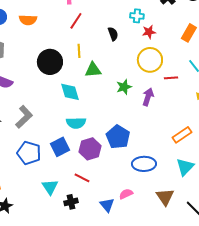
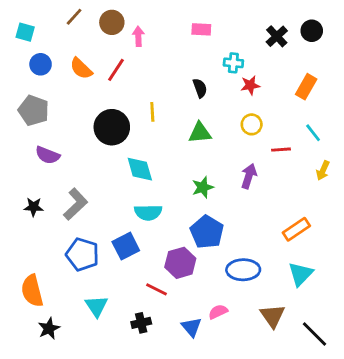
orange semicircle: (28, 20) -> (81, 68), turned 42
red line: (76, 21) -> (116, 70), moved
yellow circle: (150, 60) -> (252, 124), size x0.6
green triangle: (93, 70) -> (200, 133), moved
green star: (124, 87) -> (203, 187), moved
purple hexagon: (90, 149) -> (180, 263), moved
cyan triangle: (50, 187) -> (96, 306), moved

